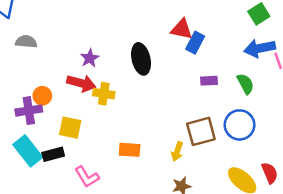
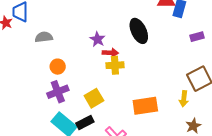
red arrow: (81, 83) -> (110, 53), moved, size x0.7
orange circle: (42, 96) -> (58, 67), moved
yellow square: (70, 128) -> (94, 98), turned -30
orange rectangle: (130, 150) -> (145, 106), size x1.4

